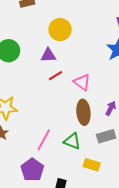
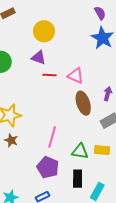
purple triangle: (48, 55) -> (39, 58), turned 35
red line: (55, 76) -> (50, 75), turned 48
green triangle: (72, 141) -> (80, 151), moved

